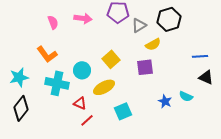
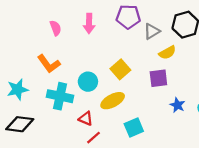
pink arrow: (83, 18) -> (89, 23), turned 84
blue star: (165, 101) -> (177, 105), moved
black diamond: (21, 108) -> (20, 124), turned 60

